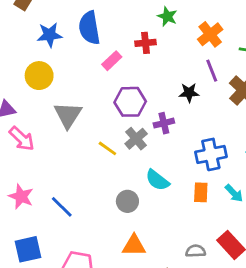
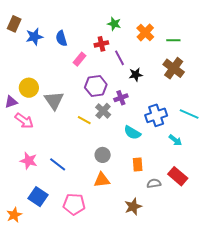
blue semicircle: (89, 28) -> (61, 38), size x0.7
blue star: (50, 35) -> (34, 37), moved
purple line: (212, 71) -> (120, 58), moved
yellow circle: (39, 76) -> (29, 88), moved
cyan semicircle: (157, 180) -> (132, 133), moved
orange rectangle: (201, 192) -> (138, 165), moved
orange triangle: (134, 245) -> (102, 180), moved
blue square: (28, 249) -> (38, 197), turned -36

